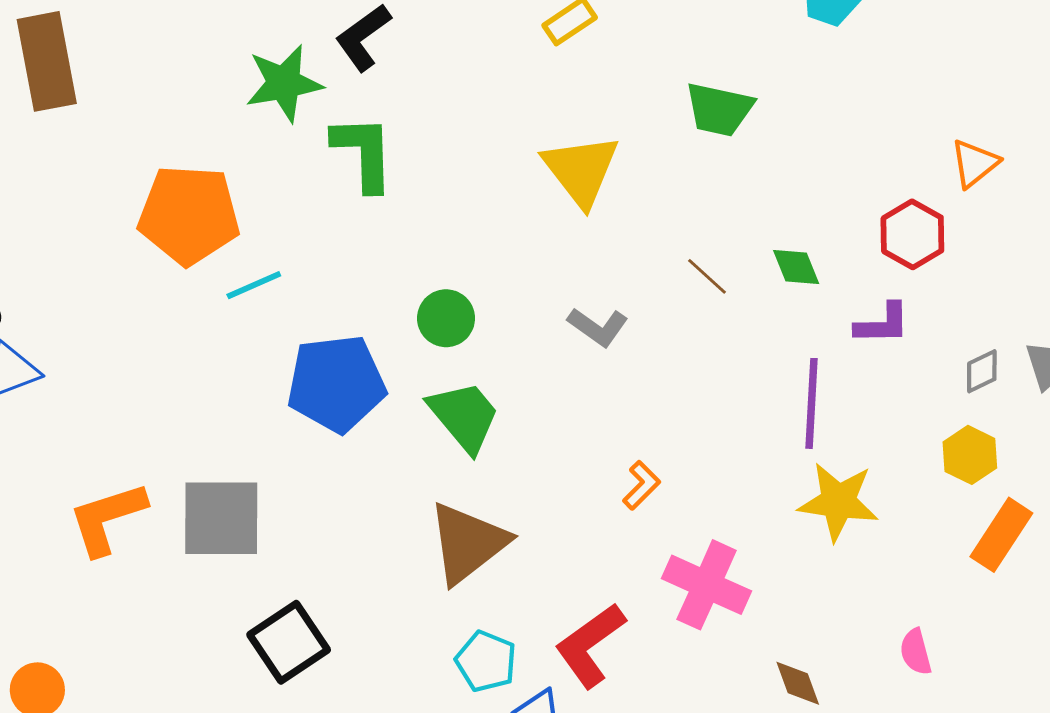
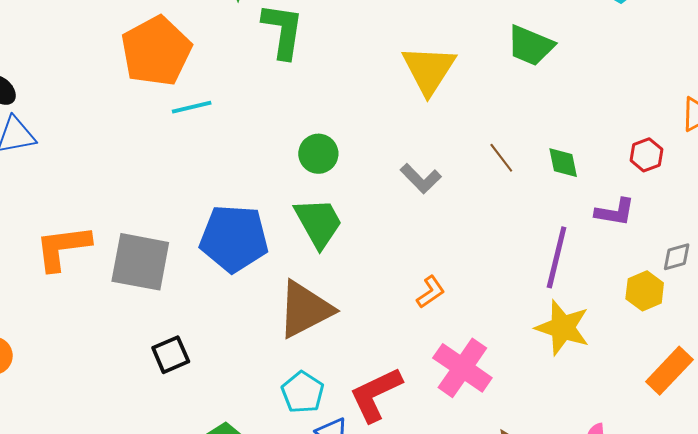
orange pentagon: (189, 215) -> (156, 51), turned 30
red hexagon: (912, 234) -> (646, 155), size x0.7
blue pentagon: (336, 383) -> (234, 238), moved
yellow hexagon: (970, 455) -> (645, 291), moved
black square: (289, 642) -> (171, 355), size x0.7

